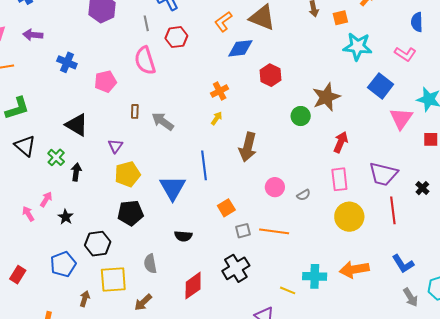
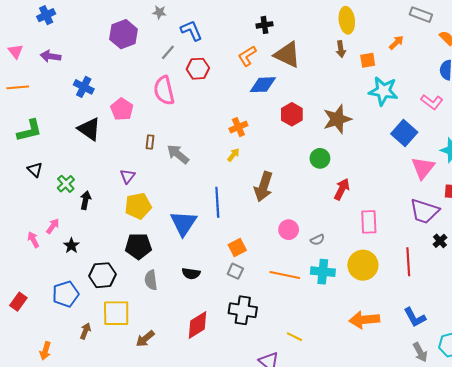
gray line: (146, 23) -> (168, 52), turned 49
pink pentagon: (105, 82) -> (122, 109), turned -30
brown star: (326, 97) -> (337, 119), moved
black triangle: (77, 125) -> (89, 129), moved
red arrow: (341, 142) -> (342, 189), moved
black triangle: (25, 146) -> (35, 170), size x0.7
purple trapezoid: (383, 174) -> (424, 211), moved
pink rectangle: (339, 179) -> (369, 222), moved
gray square: (243, 231) -> (235, 271), moved, turned 35
gray semicircle: (150, 264) -> (151, 280), moved
black cross: (236, 268) -> (243, 310), turned 36
cyan cross: (315, 276) -> (323, 272), moved

